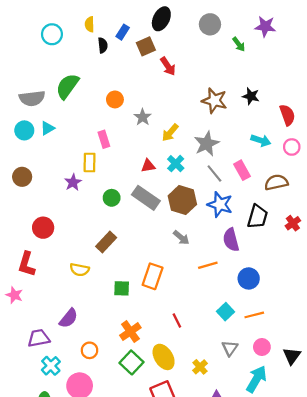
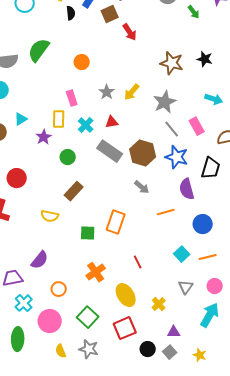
gray star: (143, 117) -> (107, 92), moved
cyan triangle: (48, 128) -> (21, 119), moved
cyan cross: (176, 164) -> (86, 125), moved
green circle: (112, 198) -> (68, 157), moved
green square: (132, 362) -> (88, 317), moved

